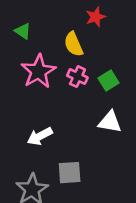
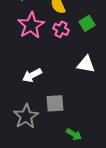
green square: (109, 80) -> (87, 23), moved

